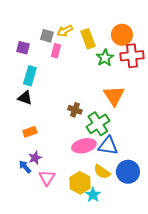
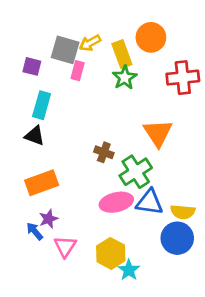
orange circle: (122, 35) -> (151, 37), moved
gray square: (47, 36) -> (65, 50), size x1.5
green star: (105, 58) -> (125, 78), moved
orange rectangle: (30, 132) -> (42, 183), size x1.6
yellow semicircle: (102, 172) -> (183, 212), moved, turned -30

